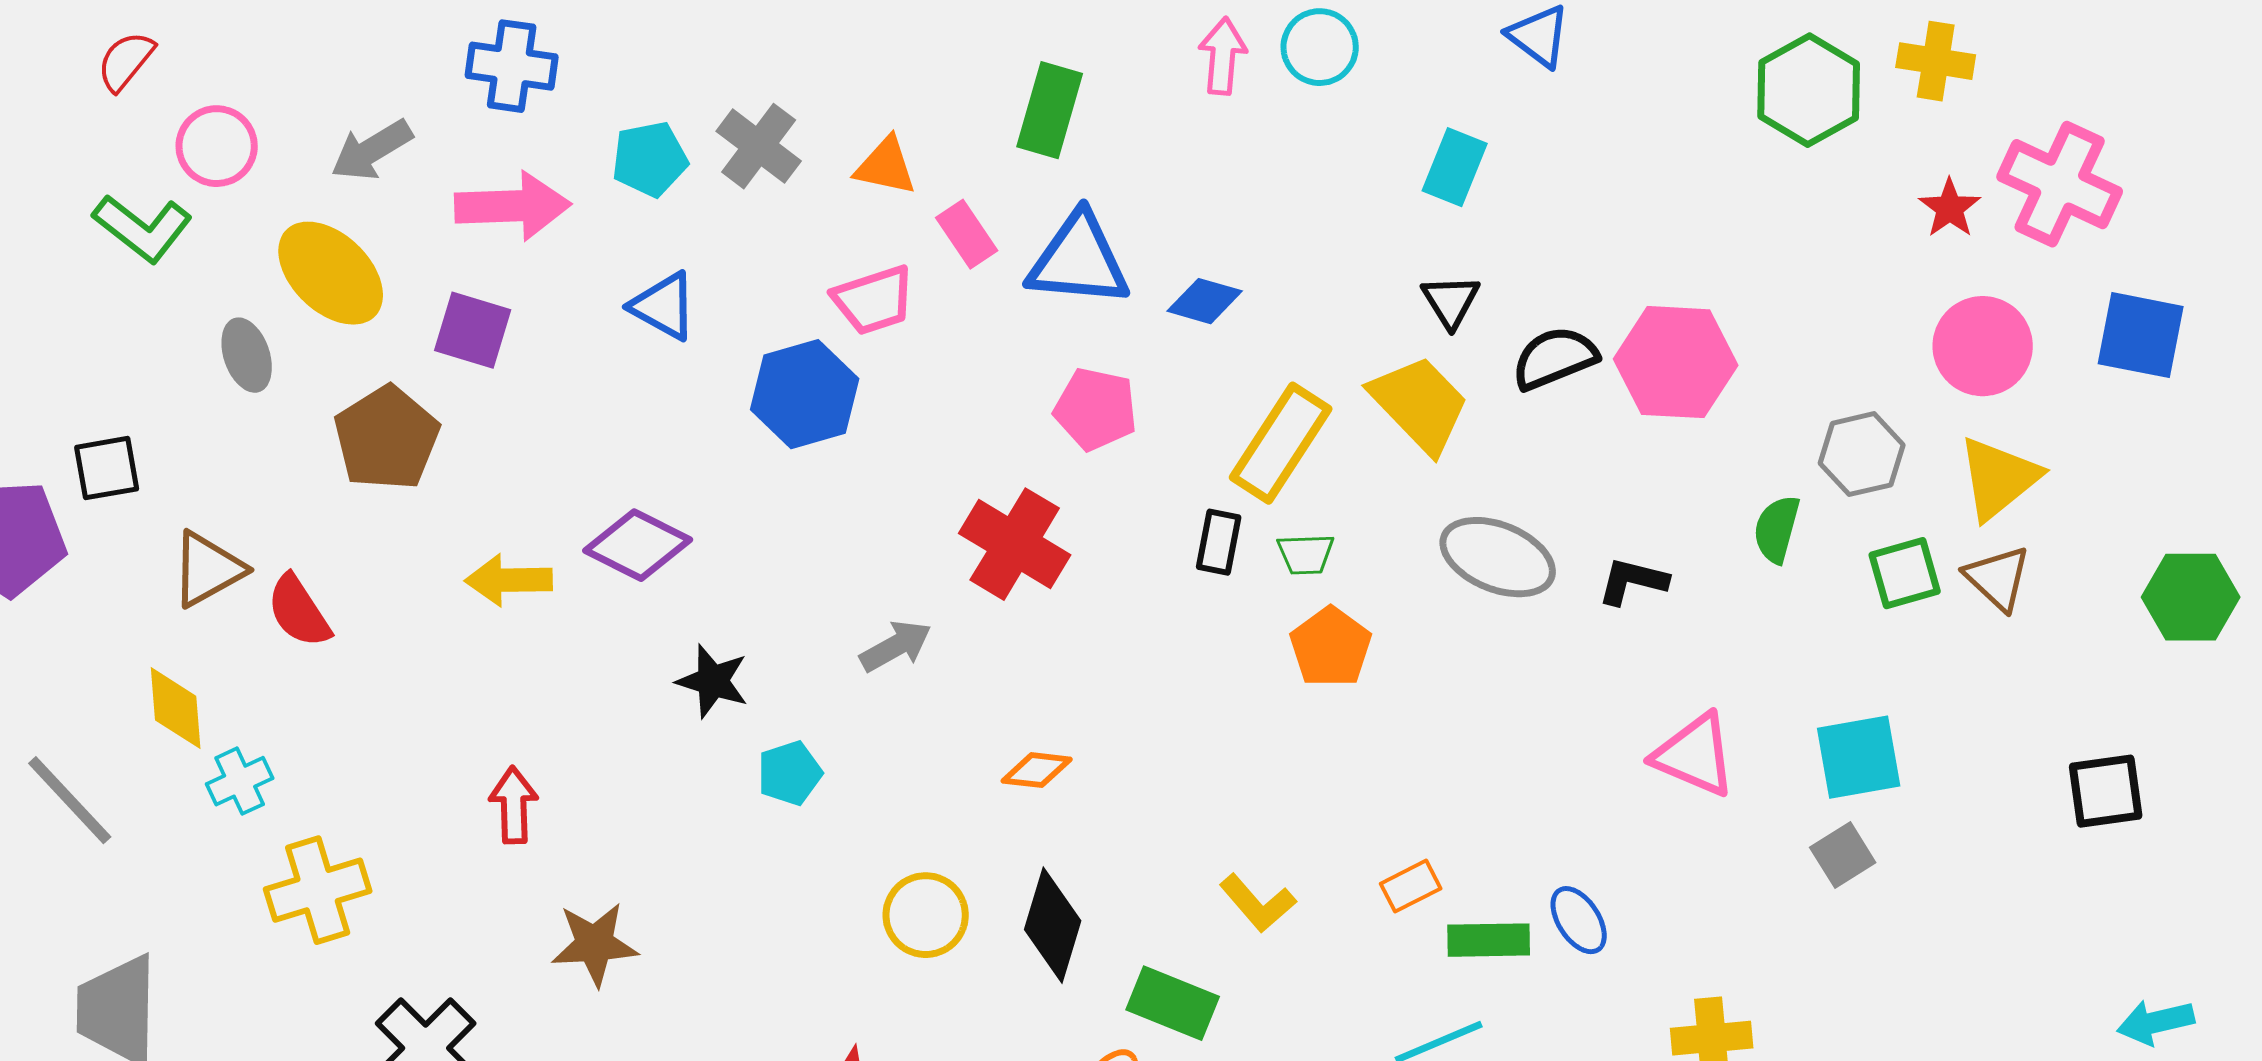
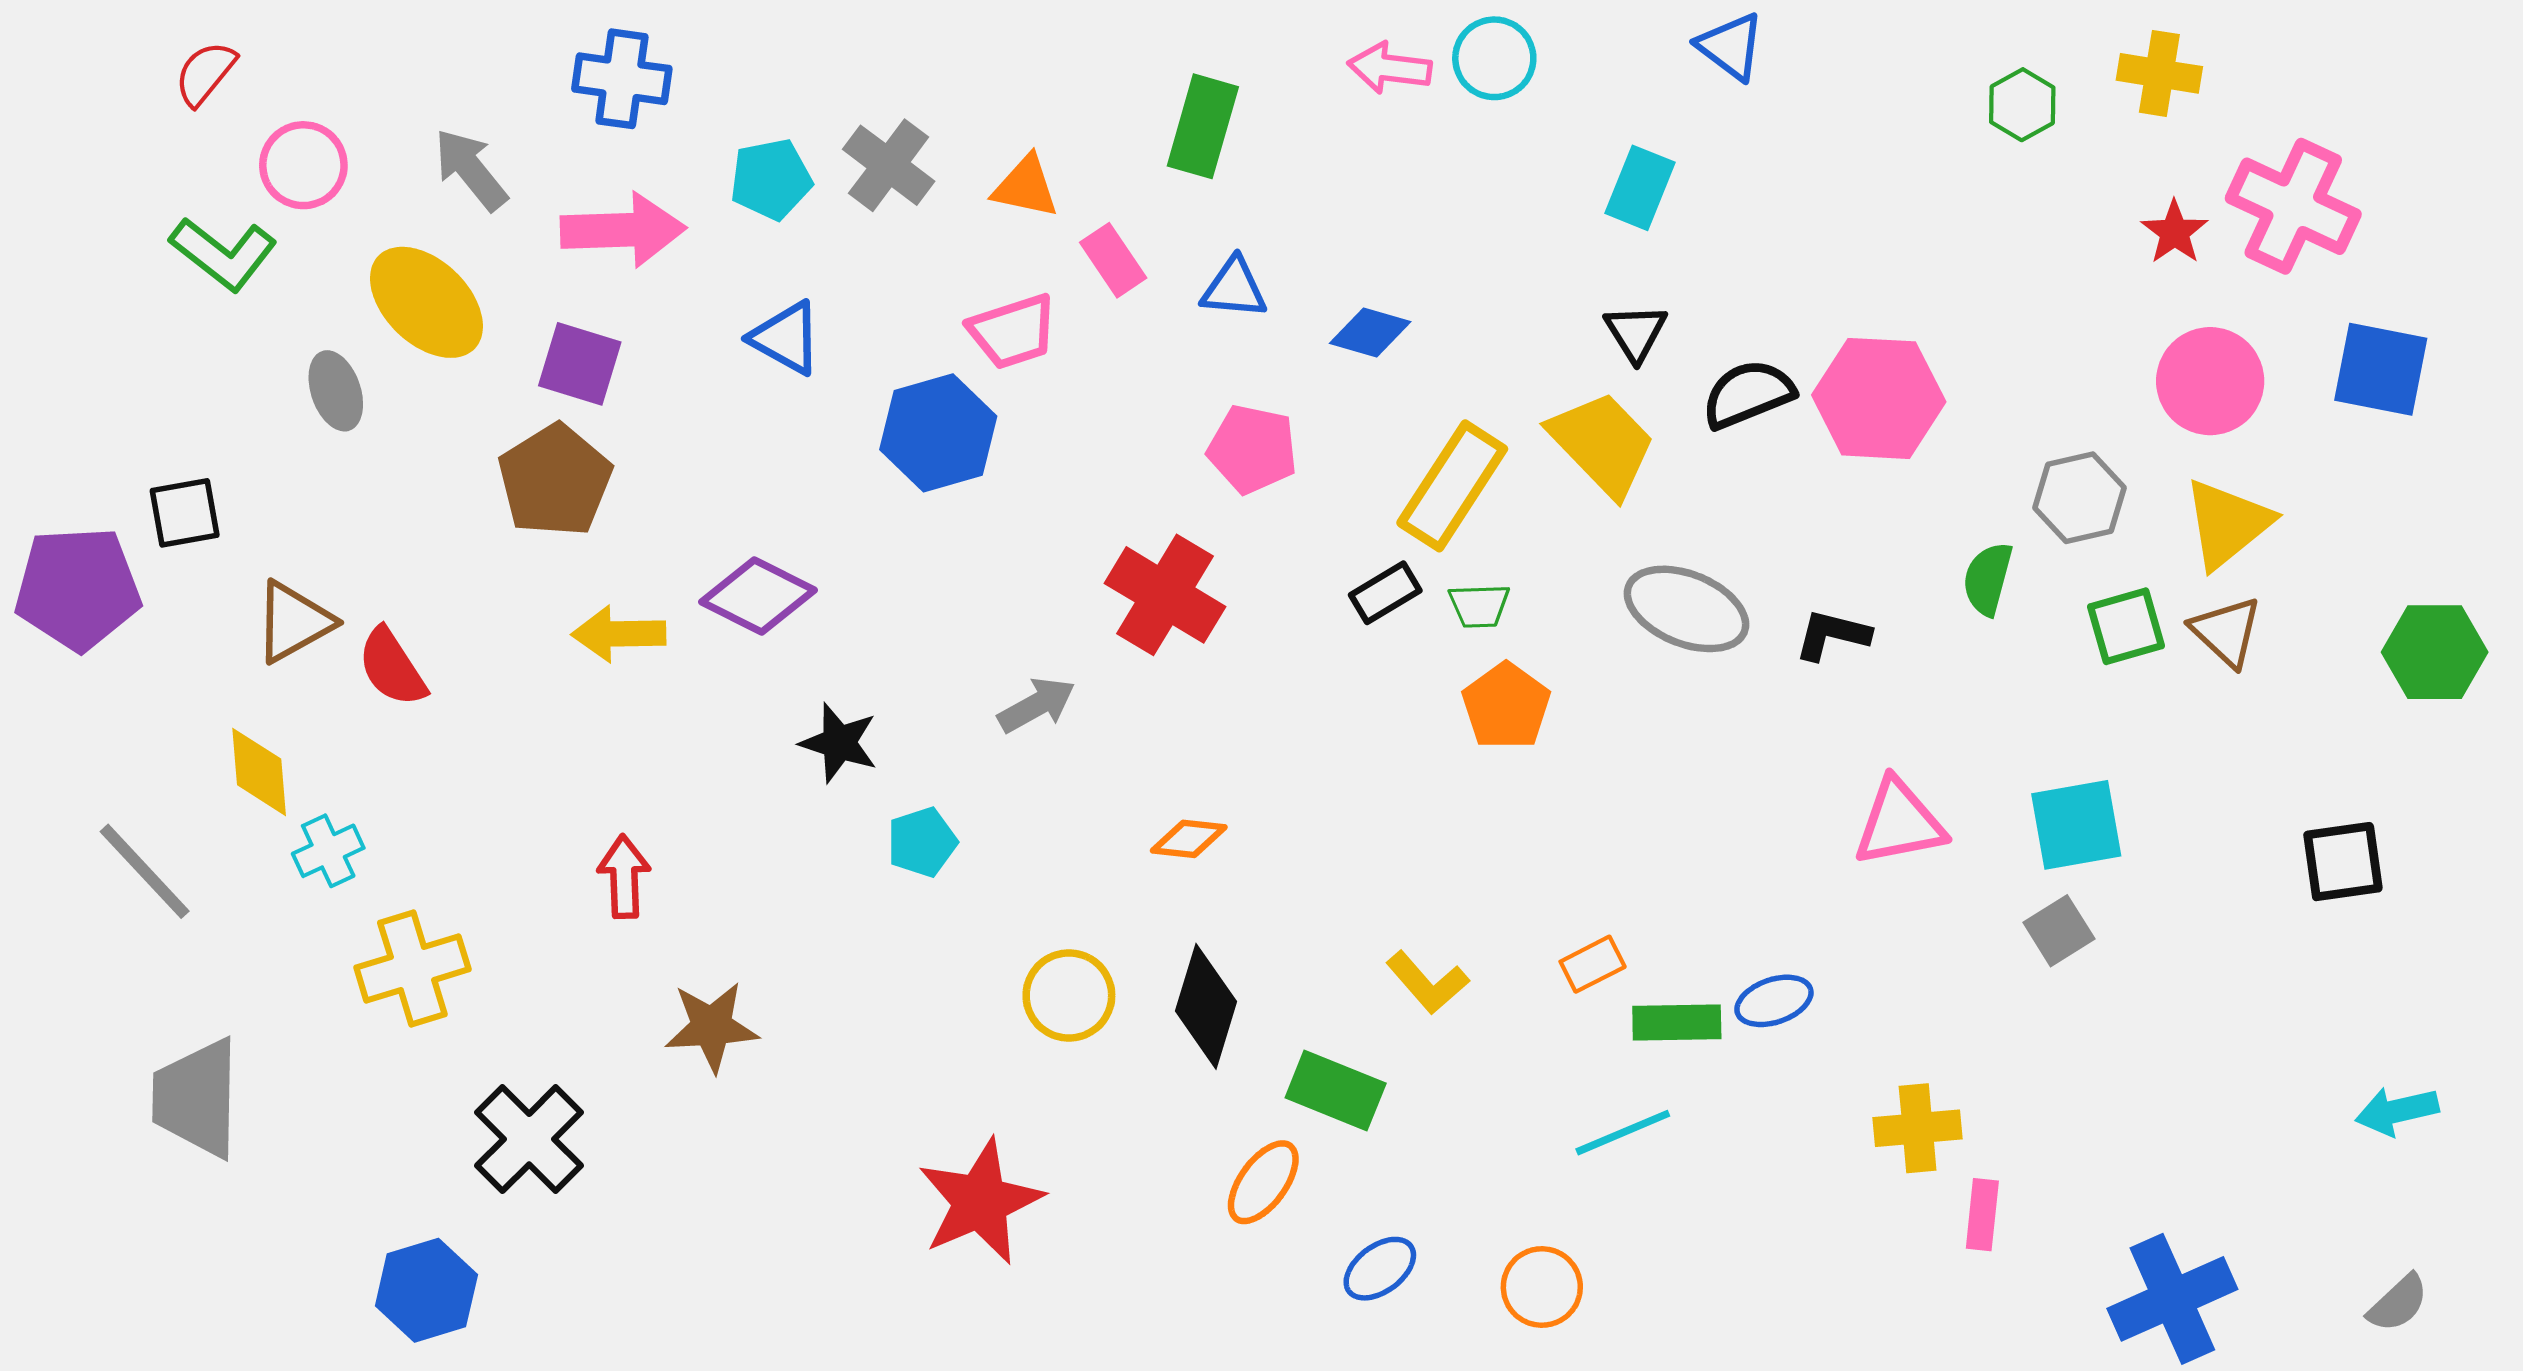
pink arrow: (1223, 56) -> (1390, 68), turned -88
green hexagon: (1809, 90) -> (2022, 105), size x0.6
gray arrow: (372, 150) -> (471, 170), turned 82
blue triangle: (1079, 260) -> (1234, 288), size x0.6
brown pentagon: (387, 438) -> (555, 480), moved
black rectangle: (1219, 542) -> (1385, 593), turned 48
pink triangle: (1695, 755) -> (1899, 823), turned -34
blue ellipse: (1579, 920) -> (1774, 1001), turned -76

